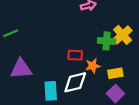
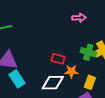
yellow rectangle: (115, 73) -> (90, 82), turned -72
cyan rectangle: (51, 91) -> (17, 79), moved, turned -42

